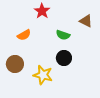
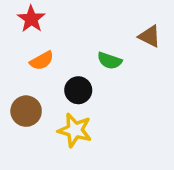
red star: (42, 11) -> (31, 19), moved
black circle: (64, 58) -> (78, 90), moved

